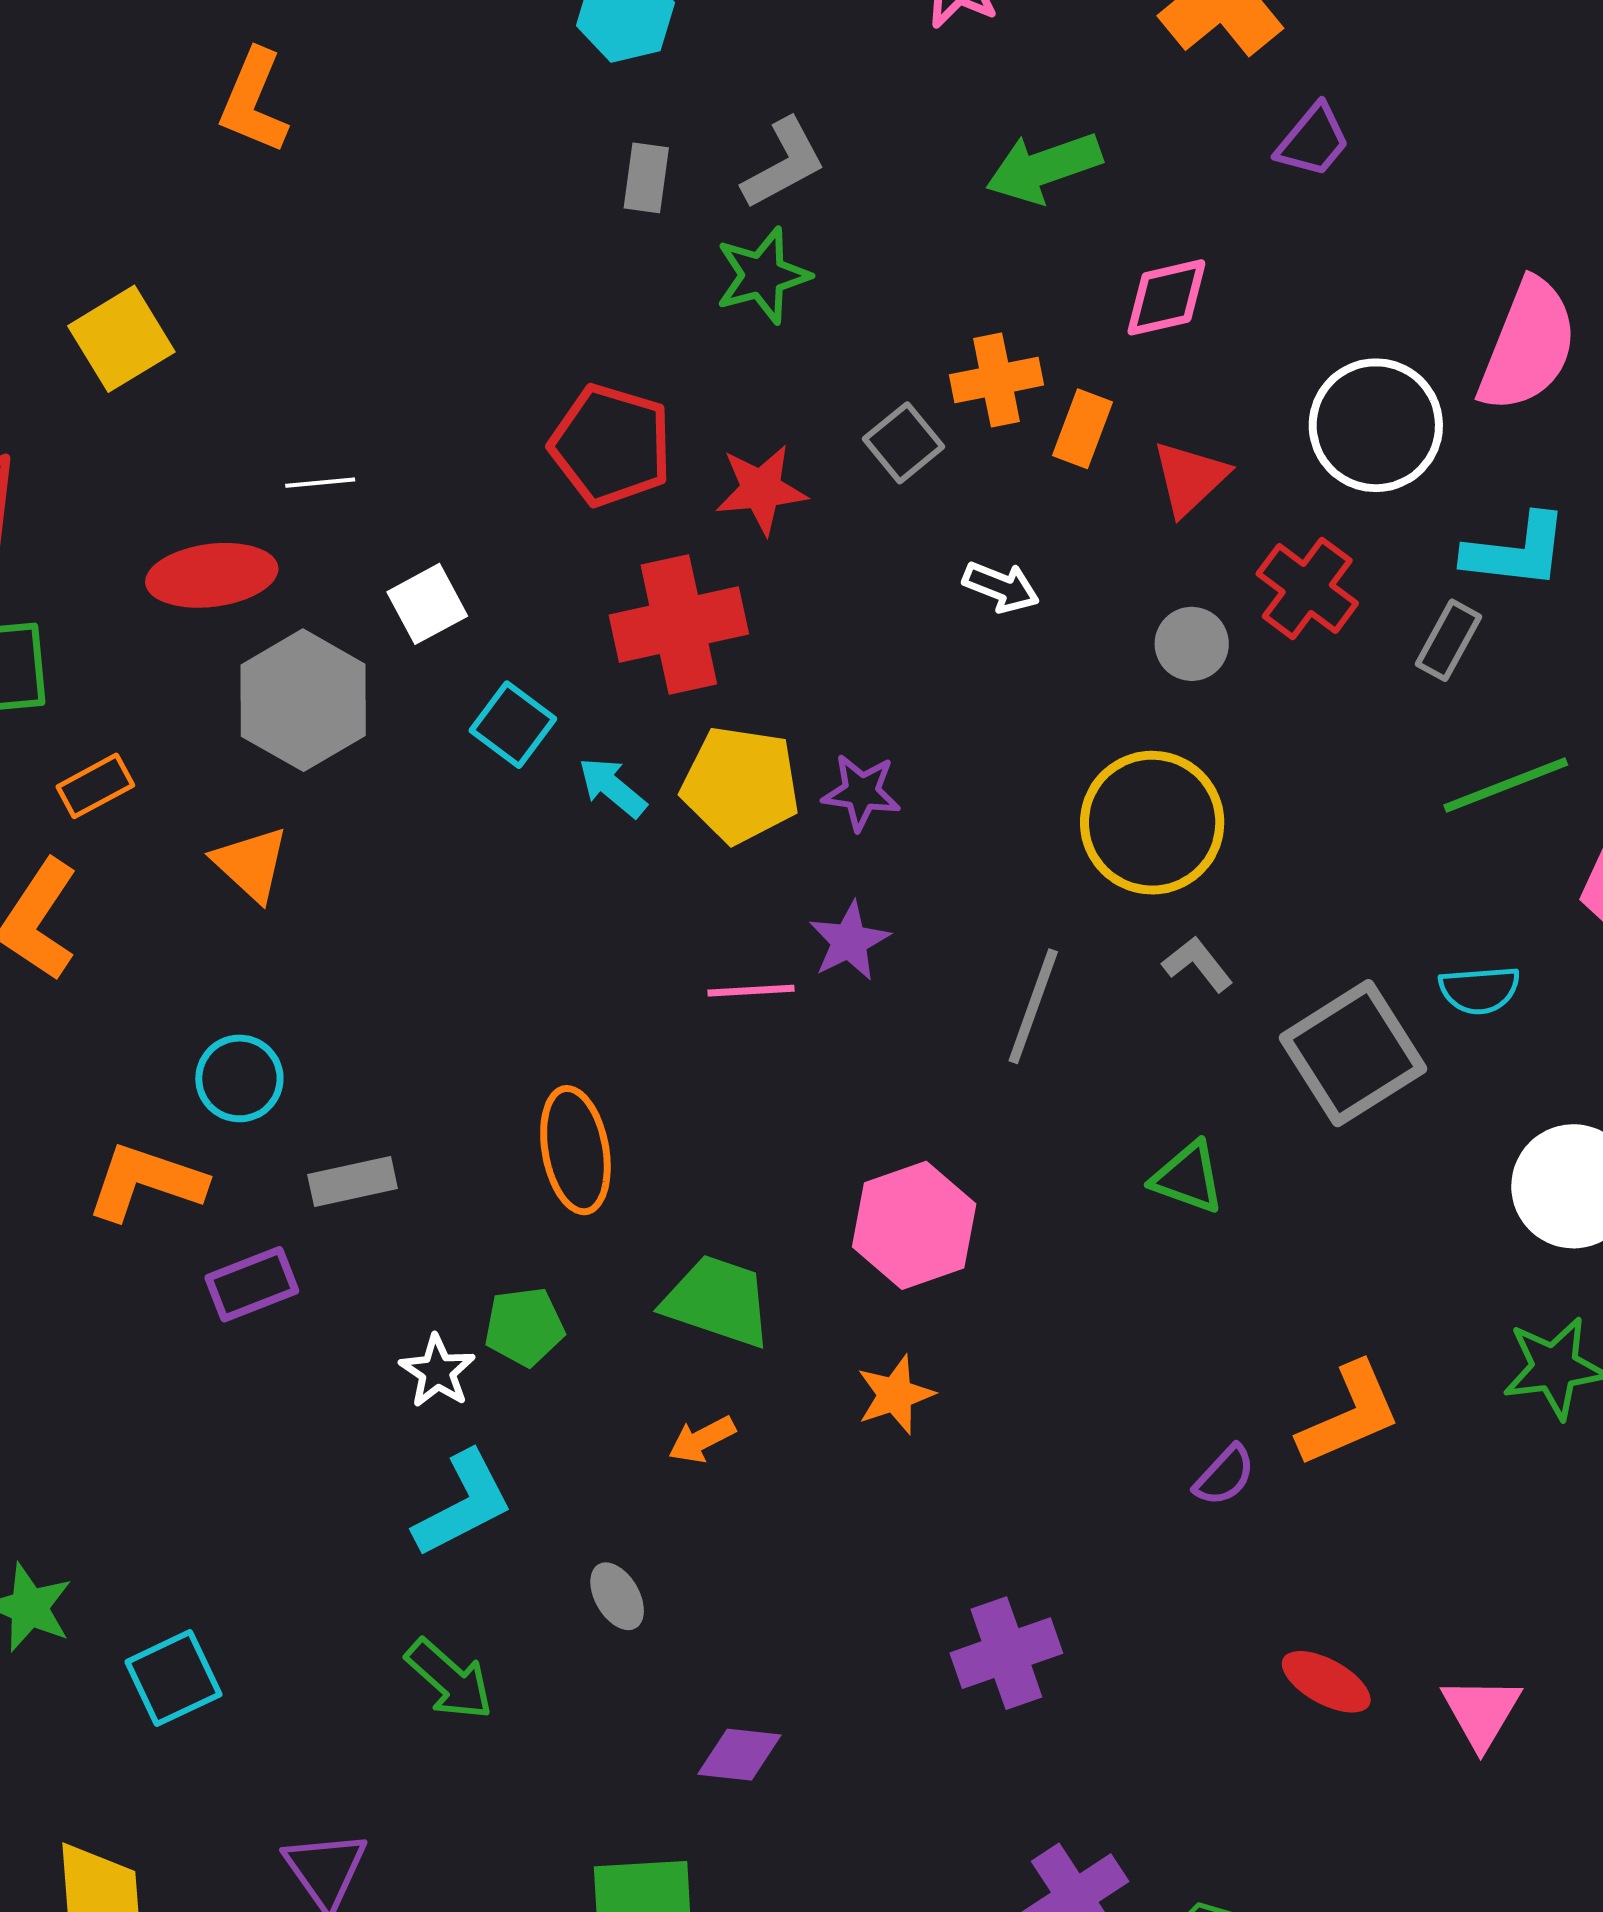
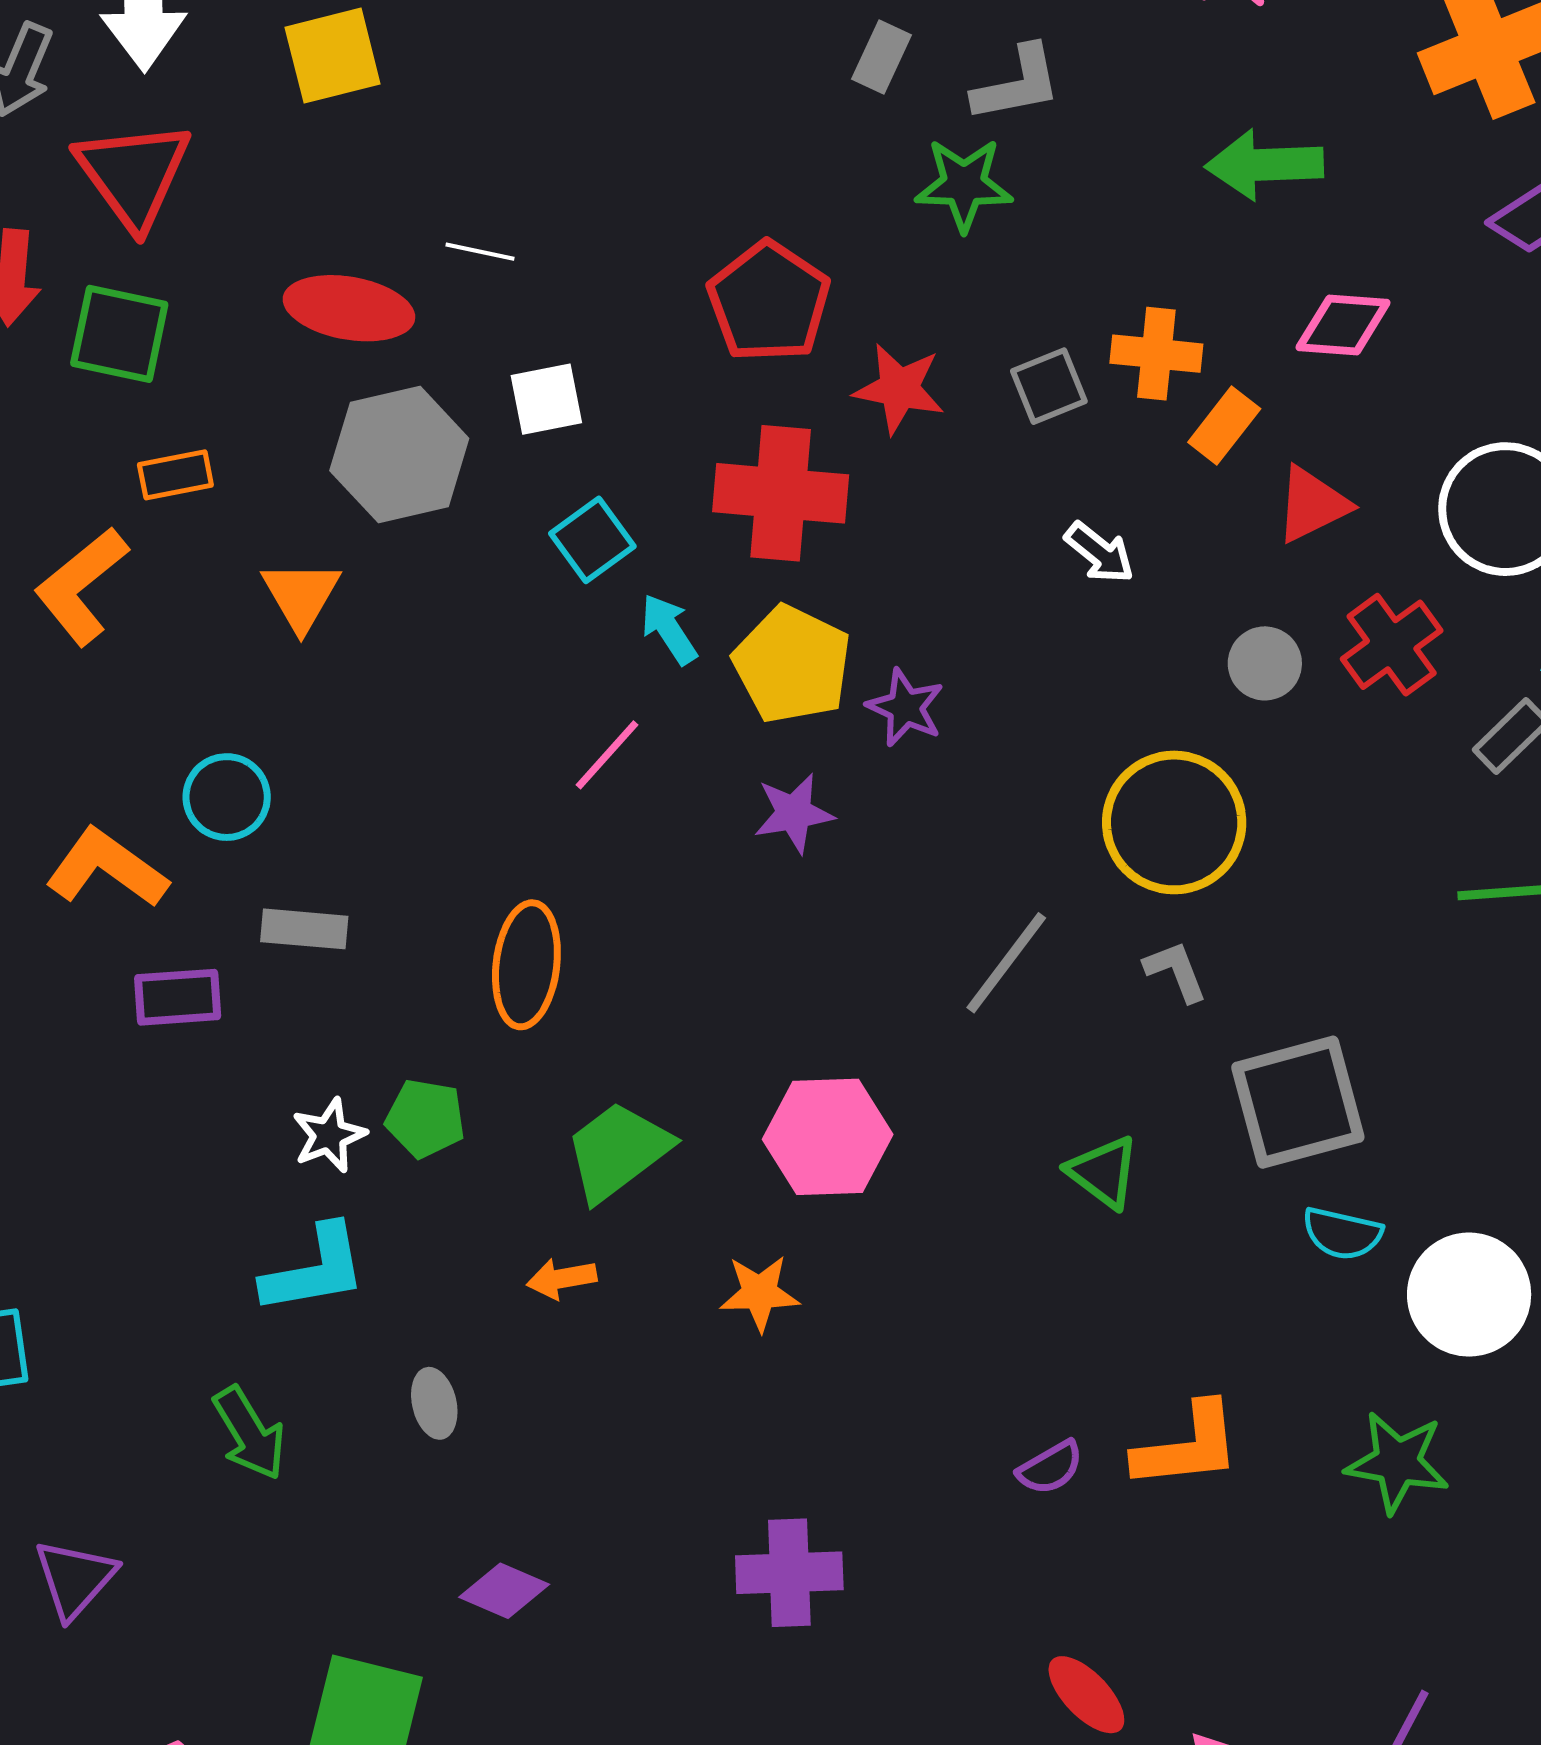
purple star: (849, 941) -> (794, 813), moved
cyan semicircle: (1479, 990) -> (1342, 1233), moved
pink line: (751, 991) -> (607, 755), moved, turned -62
green trapezoid: (718, 1301) -> (618, 1151), turned -73

